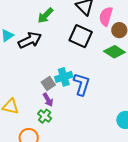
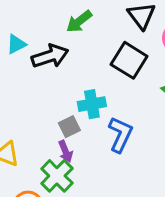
cyan cross: (64, 77) -> (92, 104), moved
green cross: (45, 116) -> (57, 176), size x1.5

